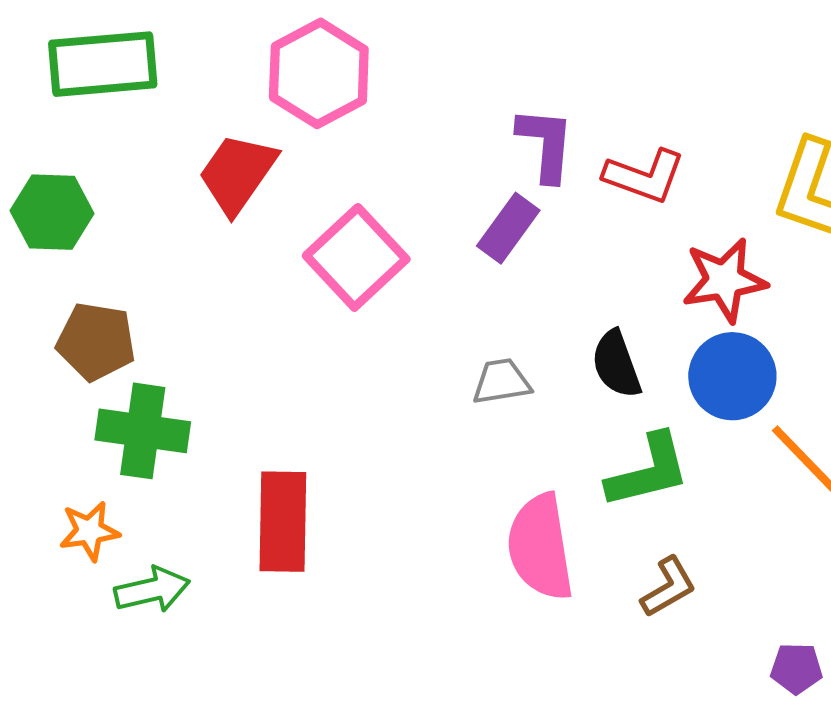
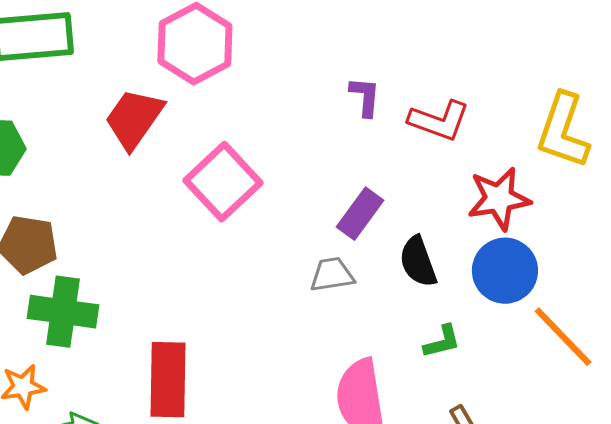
purple L-shape: (546, 144) -> (365, 97), size x0.7
purple rectangle: (508, 228) -> (360, 214), moved
green L-shape: (648, 471) -> (442, 342), size x0.6

